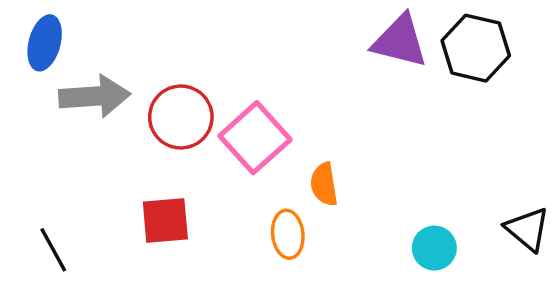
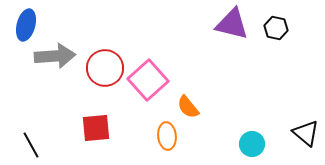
black hexagon: (476, 48) -> (276, 28), size x0.6
orange semicircle: (324, 184) -> (188, 107), turned -30

